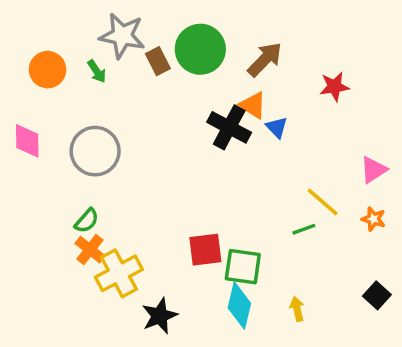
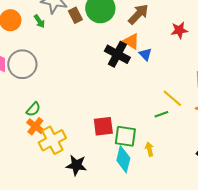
gray circle: (95, 151) -> (22, 64), moved
yellow arrow: (297, 309) -> (149, 149), moved
black star: (160, 316) -> (76, 165), turned 30

